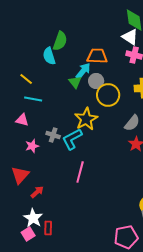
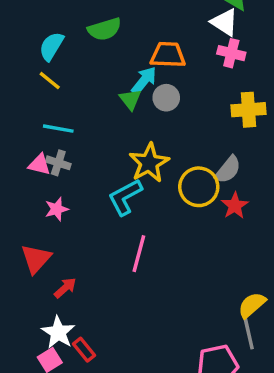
green semicircle: (60, 41) -> (105, 29), turned 54
cyan semicircle: (49, 56) -> (51, 46), moved, turned 48
yellow line: (26, 79) -> (50, 81), moved
yellow circle: (108, 95) -> (199, 187), moved
gray cross: (53, 135) -> (58, 163), moved
red rectangle: (48, 228) -> (84, 350), turned -40

